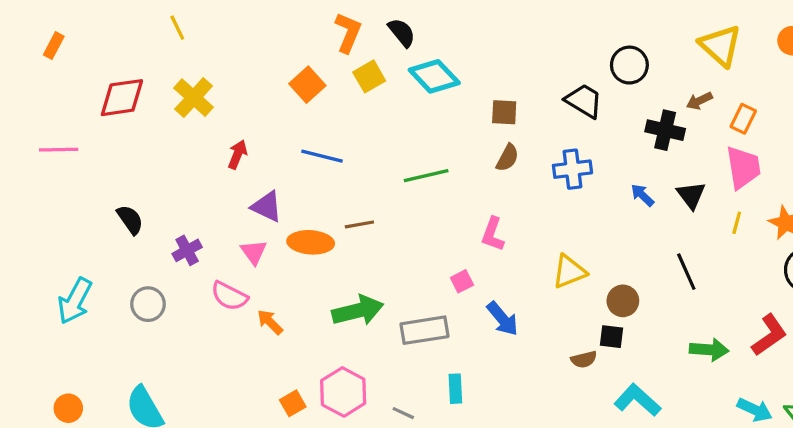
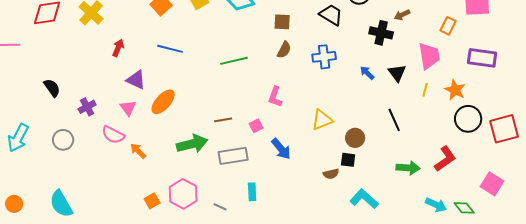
orange rectangle: (743, 119) -> (448, 26), moved
brown line: (359, 224) -> (223, 120), moved
orange ellipse: (311, 242) -> (163, 102), turned -52

